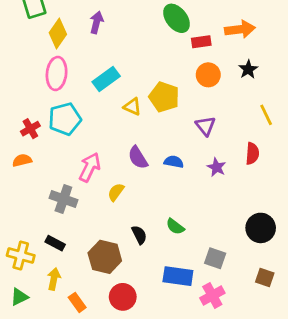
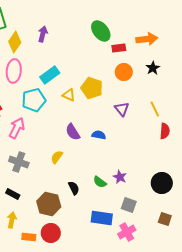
yellow line: (266, 115) -> (155, 109), moved
cyan pentagon: (65, 119) -> (34, 100), moved
red semicircle: (252, 153) -> (165, 131), moved
pink arrow: (90, 167) -> (17, 128), moved
purple star: (217, 167) -> (120, 177), moved
red circle: (123, 297) -> (51, 233), moved
orange rectangle: (77, 302) -> (29, 237), turned -48

